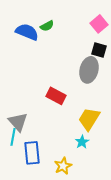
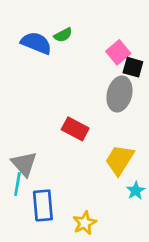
pink square: (99, 24) -> (118, 52), moved
cyan star: (82, 142) -> (136, 191), moved

